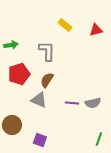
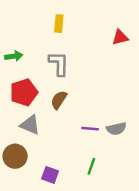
yellow rectangle: (65, 25) -> (59, 24), moved, turned 56
gray triangle: (39, 100) -> (30, 125), moved
green line: (99, 139) -> (91, 166), moved

